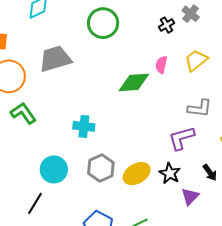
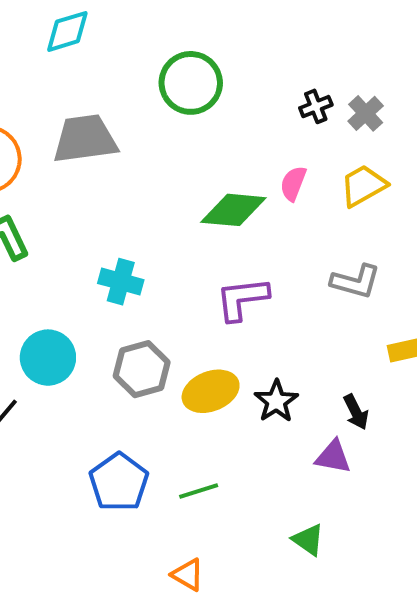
gray cross: (191, 14) -> (366, 113), moved
purple L-shape: (181, 138) -> (242, 299), moved
purple triangle: (190, 197) -> (333, 457), moved, turned 48

